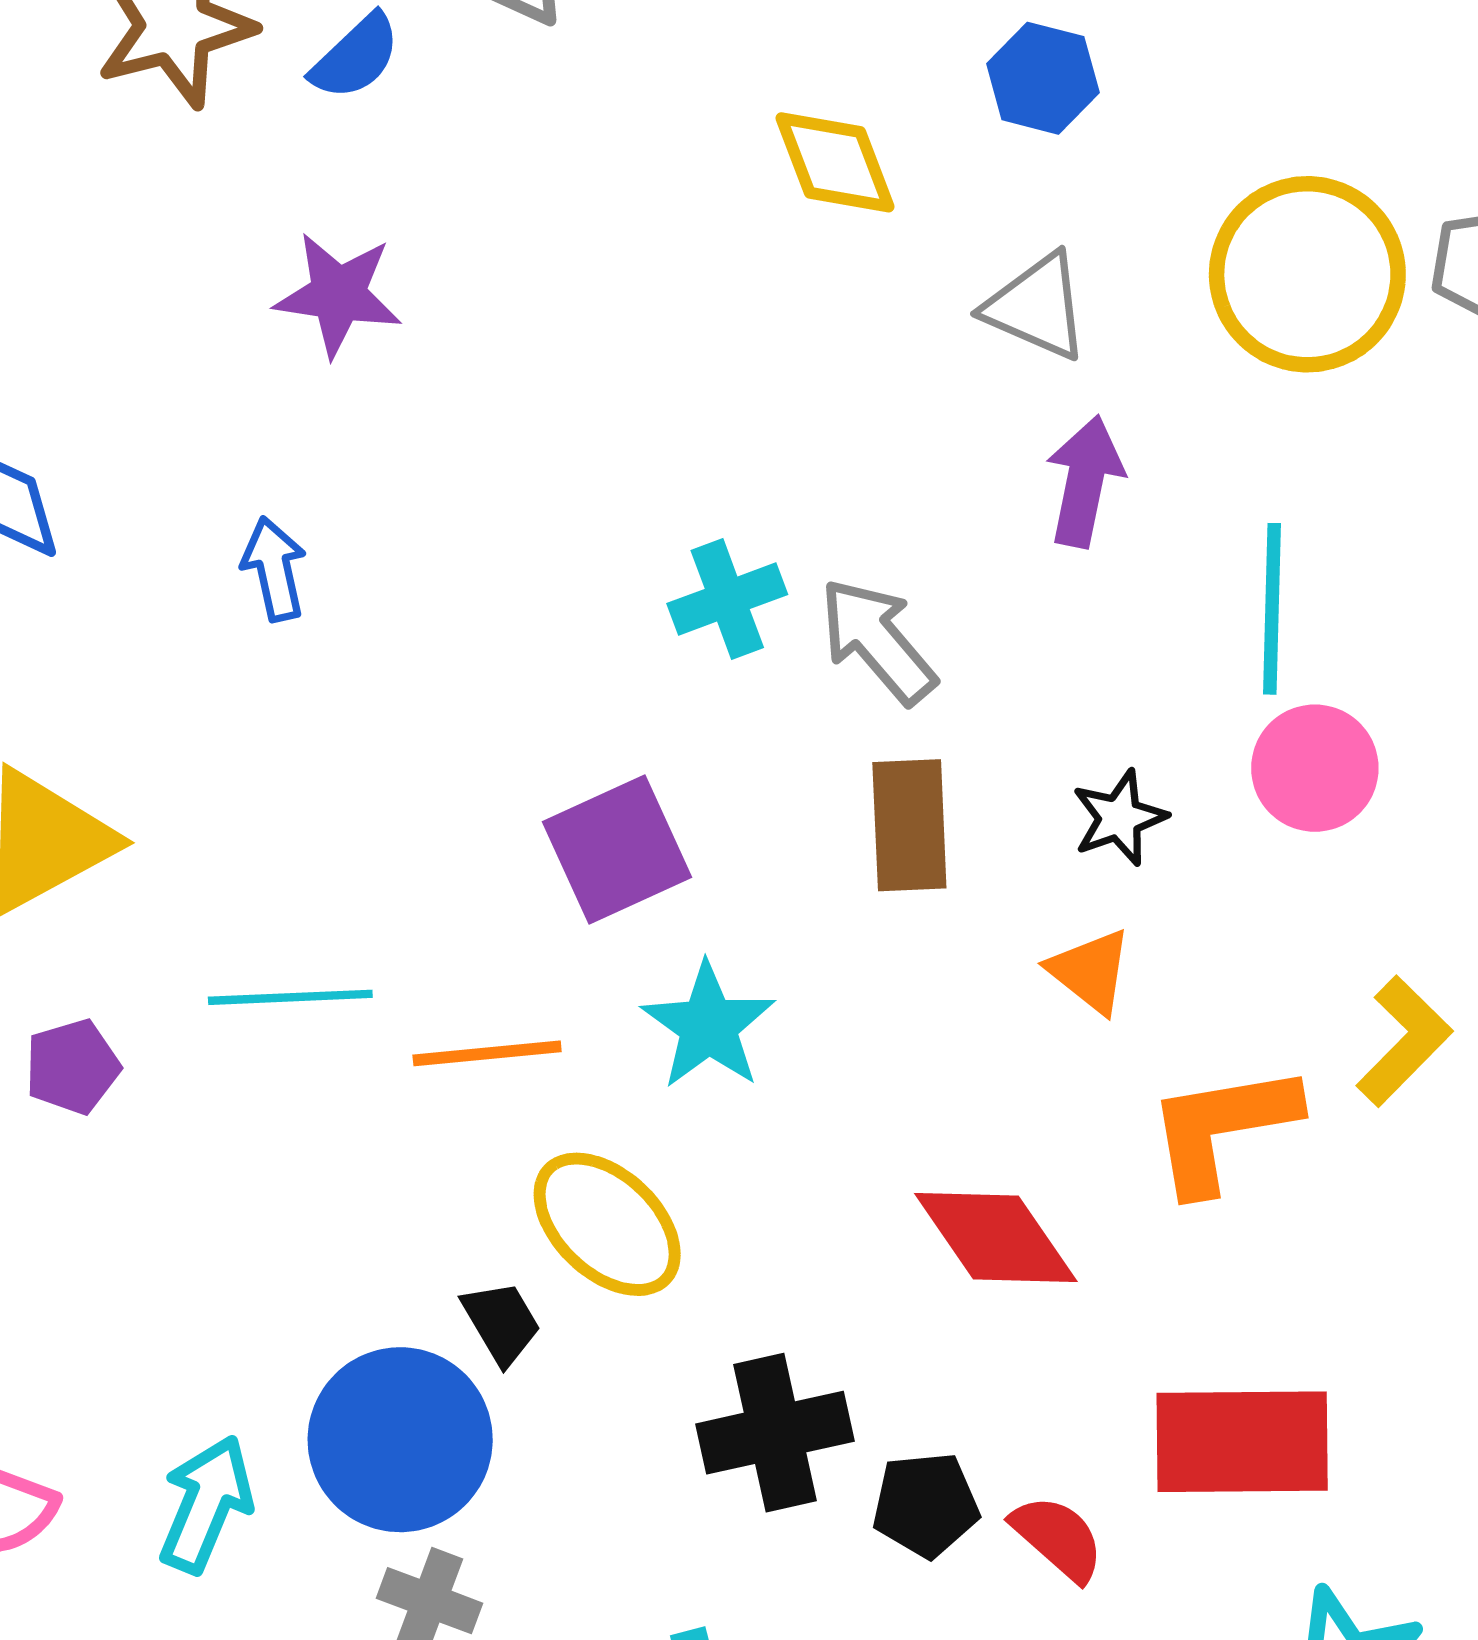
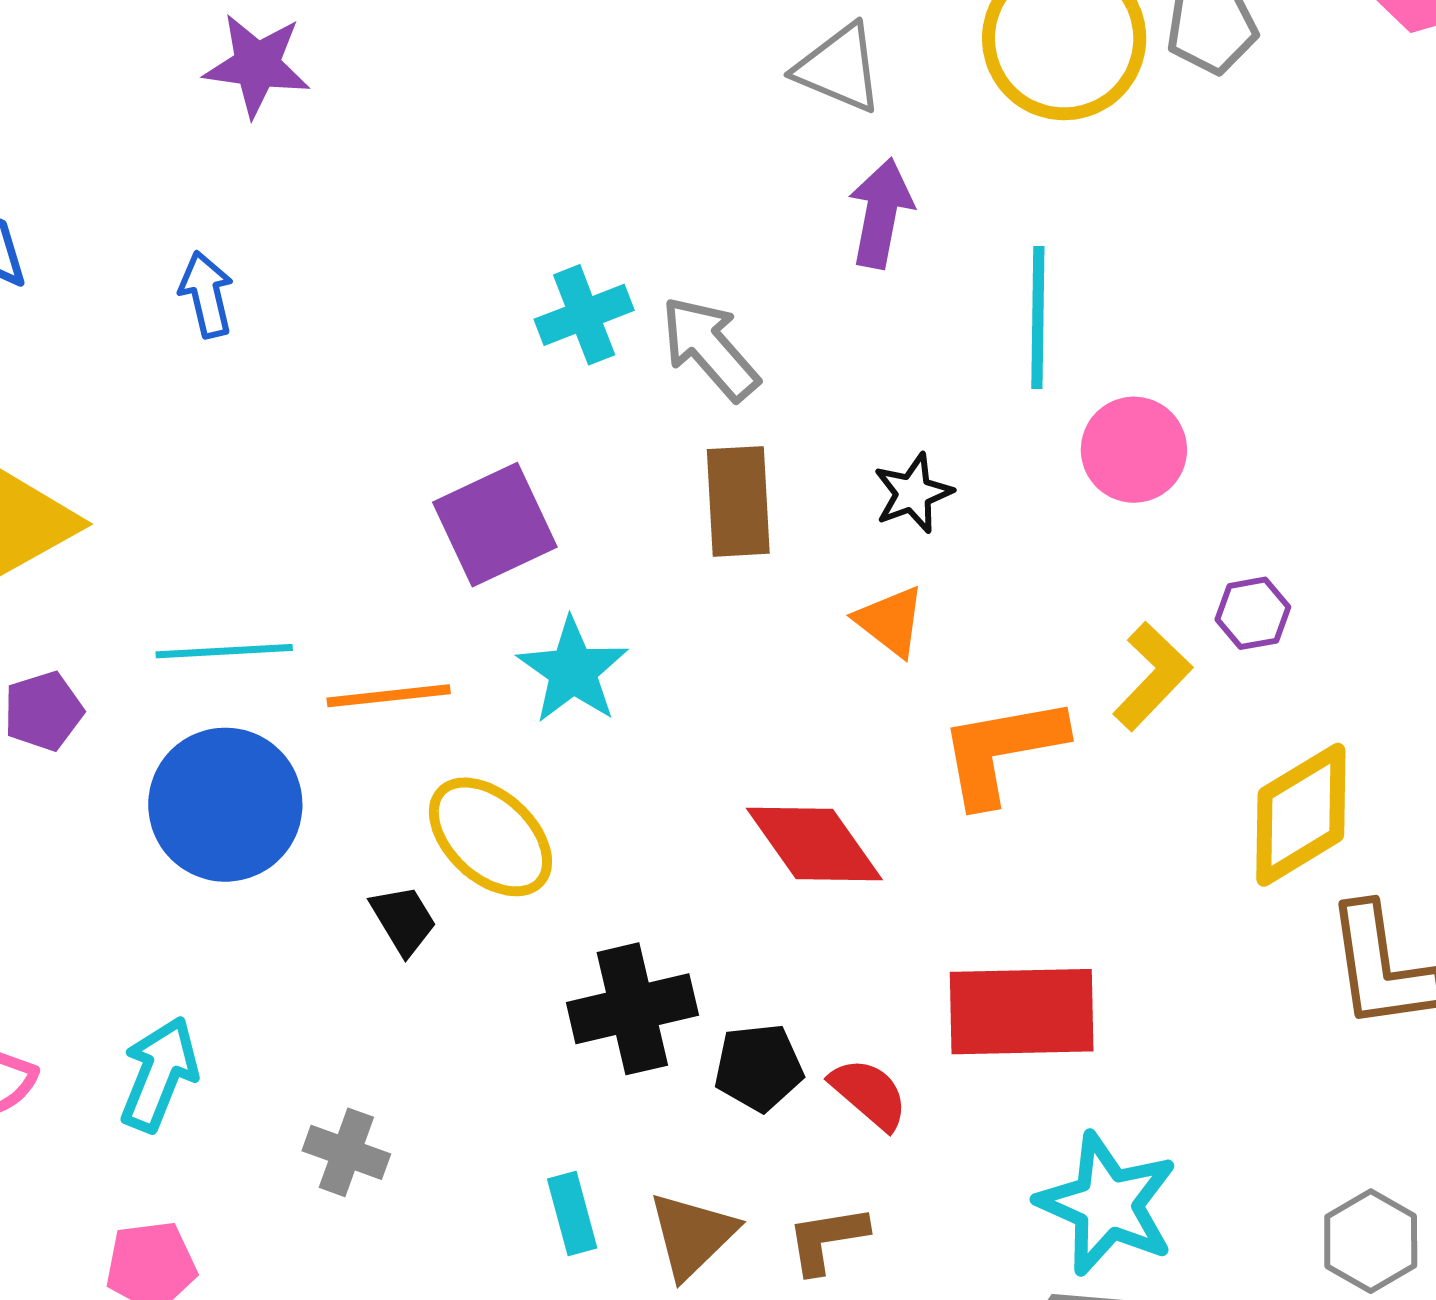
pink circle: (1315, 768) -> (1134, 450), moved
blue circle: (400, 1440) -> (225, 805), moved

